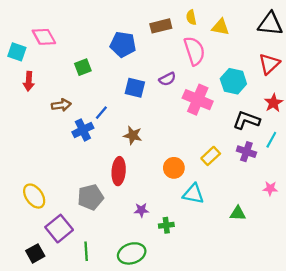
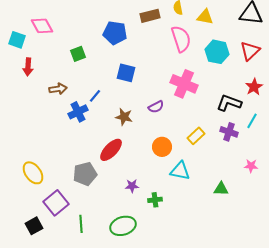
purple semicircle: (167, 79) -> (156, 107), moved
cyan hexagon: (233, 81) -> (217, 52), moved
red ellipse: (119, 171) -> (111, 150), turned 40

